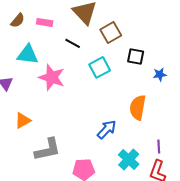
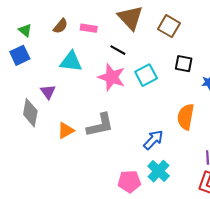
brown square: (111, 32) -> (169, 26), moved, turned -30
pink star: (52, 77) -> (112, 77), moved
gray L-shape: (48, 149) -> (100, 125), moved
cyan cross: (129, 159) -> (159, 171), moved

